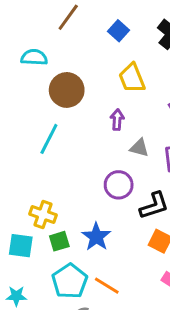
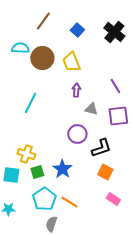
yellow trapezoid: (132, 78) -> (71, 62), moved
brown circle: (67, 90) -> (42, 58), moved

